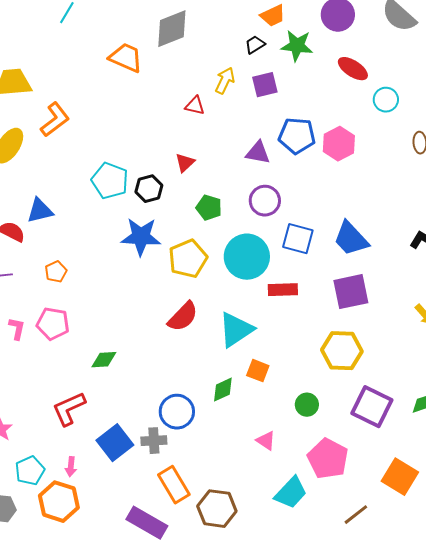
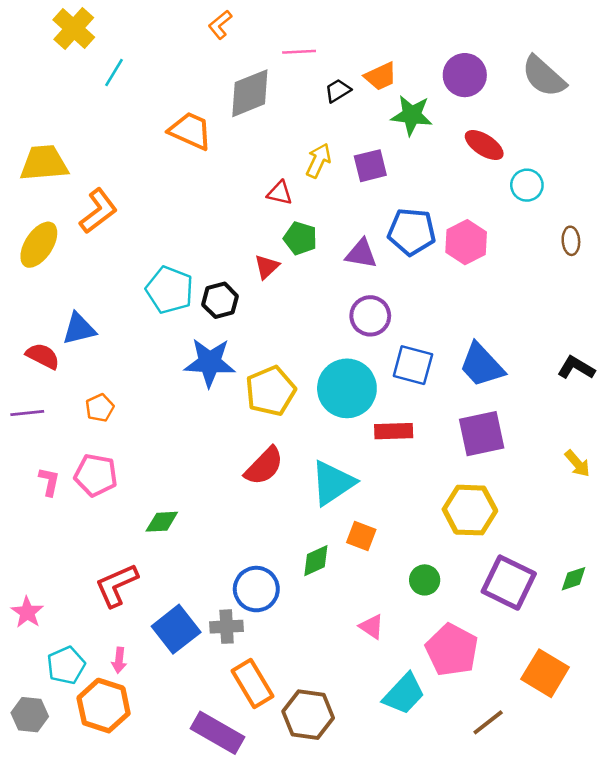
black trapezoid: (255, 45) -> (338, 91), moved
green pentagon: (209, 208) -> (300, 238), moved

